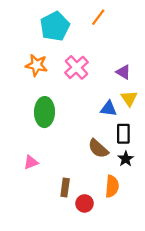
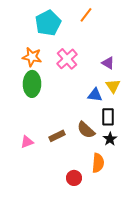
green ellipse: (44, 112) -> (32, 84), moved
brown rectangle: (65, 187) -> (57, 136), moved, turned 56

